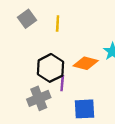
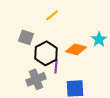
gray square: (27, 19) -> (26, 37), moved, turned -35
yellow line: (58, 23) -> (52, 15), turned 48

